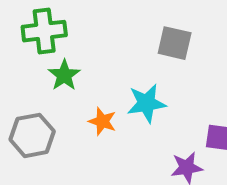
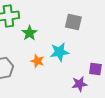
green star: (64, 75) -> (29, 33), moved

